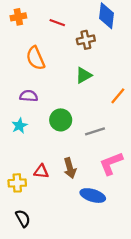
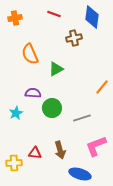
red line: (57, 23) -> (54, 14), moved
green triangle: (84, 75) -> (56, 69), moved
purple semicircle: (29, 96) -> (33, 93), moved

